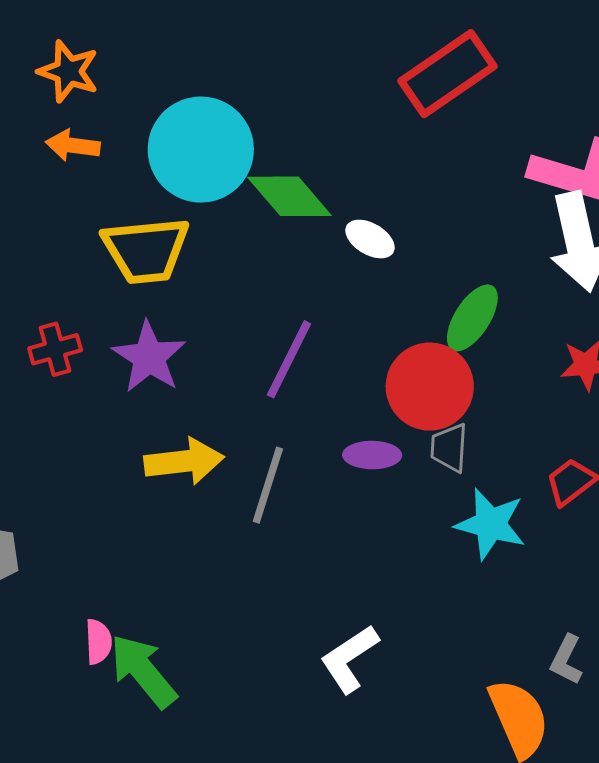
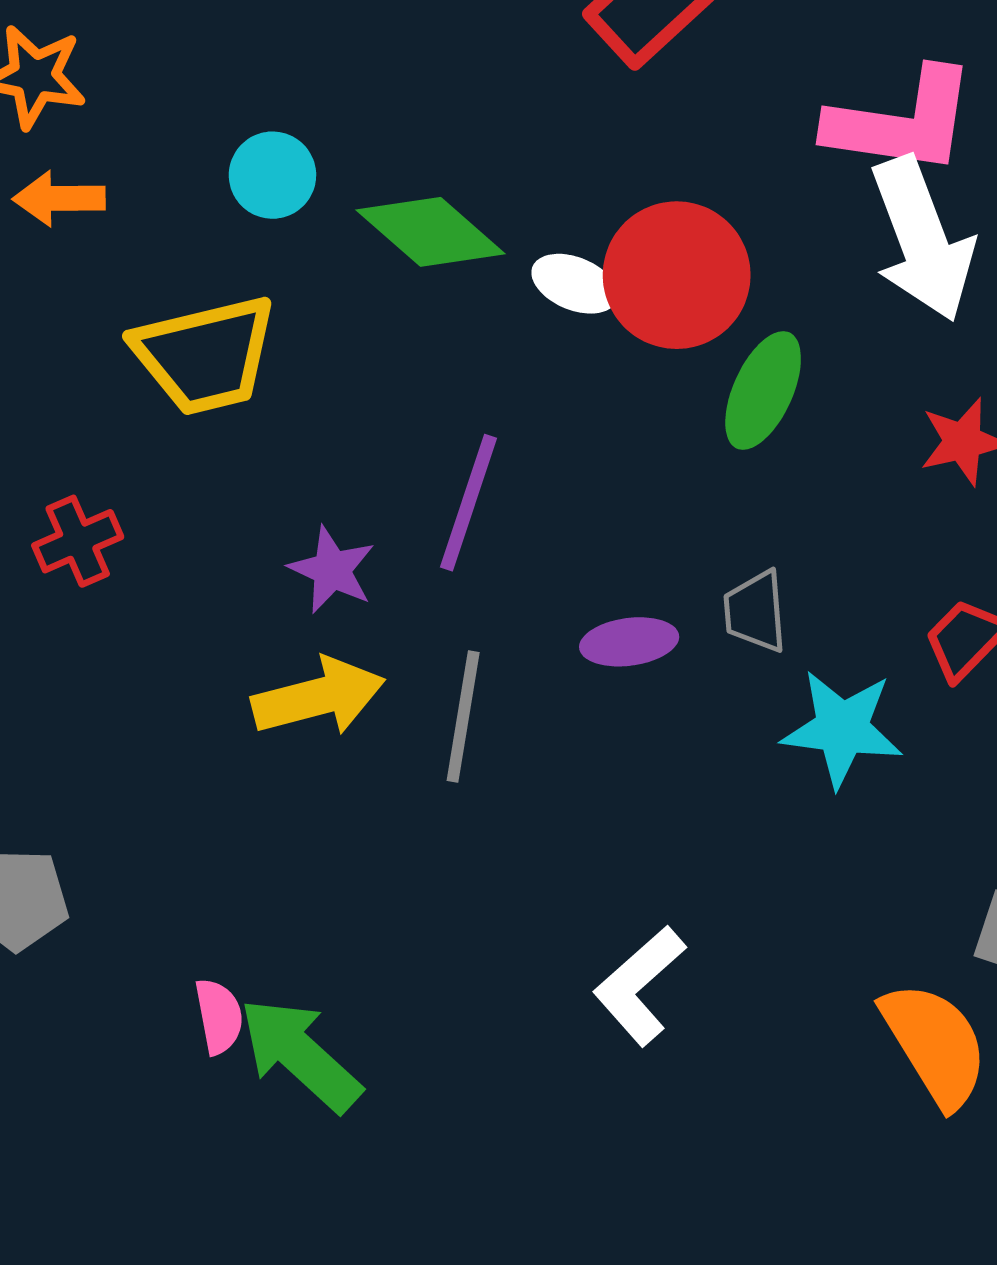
cyan circle: (201, 150) -> (272, 175), size x0.5
purple star: (149, 357) -> (332, 570), moved, size x0.7
red circle: (430, 387) -> (677, 275), moved

